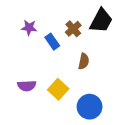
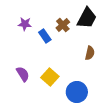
brown semicircle: (84, 61) -> (90, 53), moved
purple semicircle: (27, 86) -> (23, 74), turned -119

